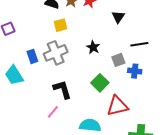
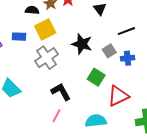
yellow square: (61, 25) -> (45, 29), size x1.5
black star: (93, 47) -> (82, 44), size x1.5
blue rectangle: (32, 56) -> (19, 37), moved, turned -56

